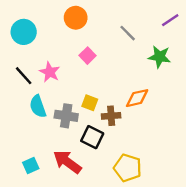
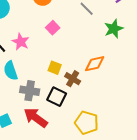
green star: (160, 57) -> (114, 29), turned -30
gray cross: (66, 116) -> (30, 91), moved
brown cross: (111, 116) -> (73, 79), turned 35

